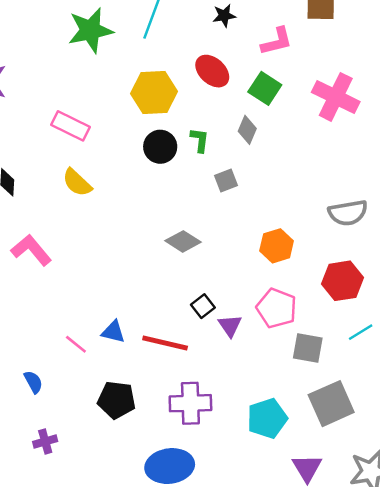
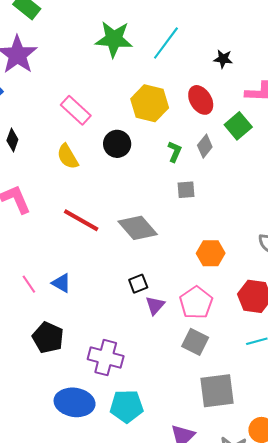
gray diamond: (247, 130) -> (205, 146), moved
black circle: (160, 147) -> (117, 144), moved
gray diamond: (183, 241) -> (138, 228), size x1.4
red line: (165, 343) -> (81, 220), moved
gray square: (308, 348) -> (195, 342), moved
cyan pentagon: (267, 418) -> (127, 406), moved

